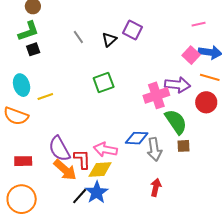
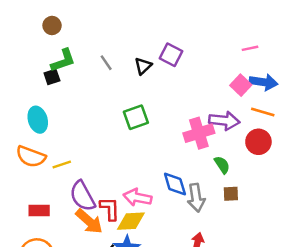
green L-shape: (28, 31) -> (63, 60), moved
yellow line: (45, 96) -> (62, 164), moved
green semicircle: (176, 122) -> (222, 165), size x0.6
blue diamond: (137, 138) -> (175, 184), turned 70

